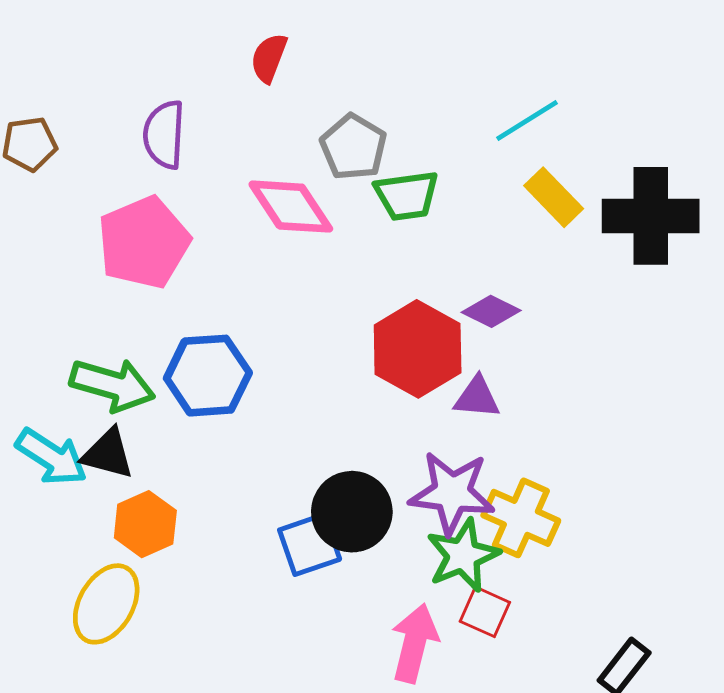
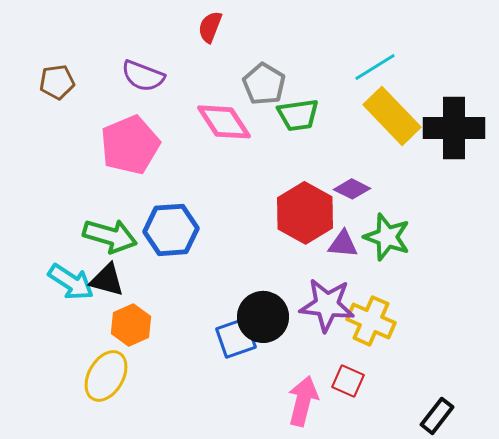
purple semicircle: (164, 135) -> (143, 76), turned -72
yellow rectangle: (554, 197) -> (392, 116), size x1.5
green star: (463, 555) -> (387, 237), moved, turned -30

